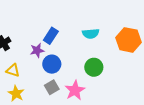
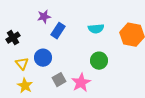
purple star: (37, 50) -> (44, 17), moved
blue circle: (52, 64) -> (43, 58), moved
yellow triangle: (13, 70) -> (22, 64), turned 32

